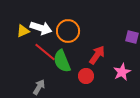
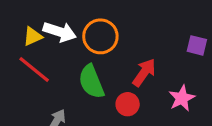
red line: (45, 52) -> (34, 70), moved

